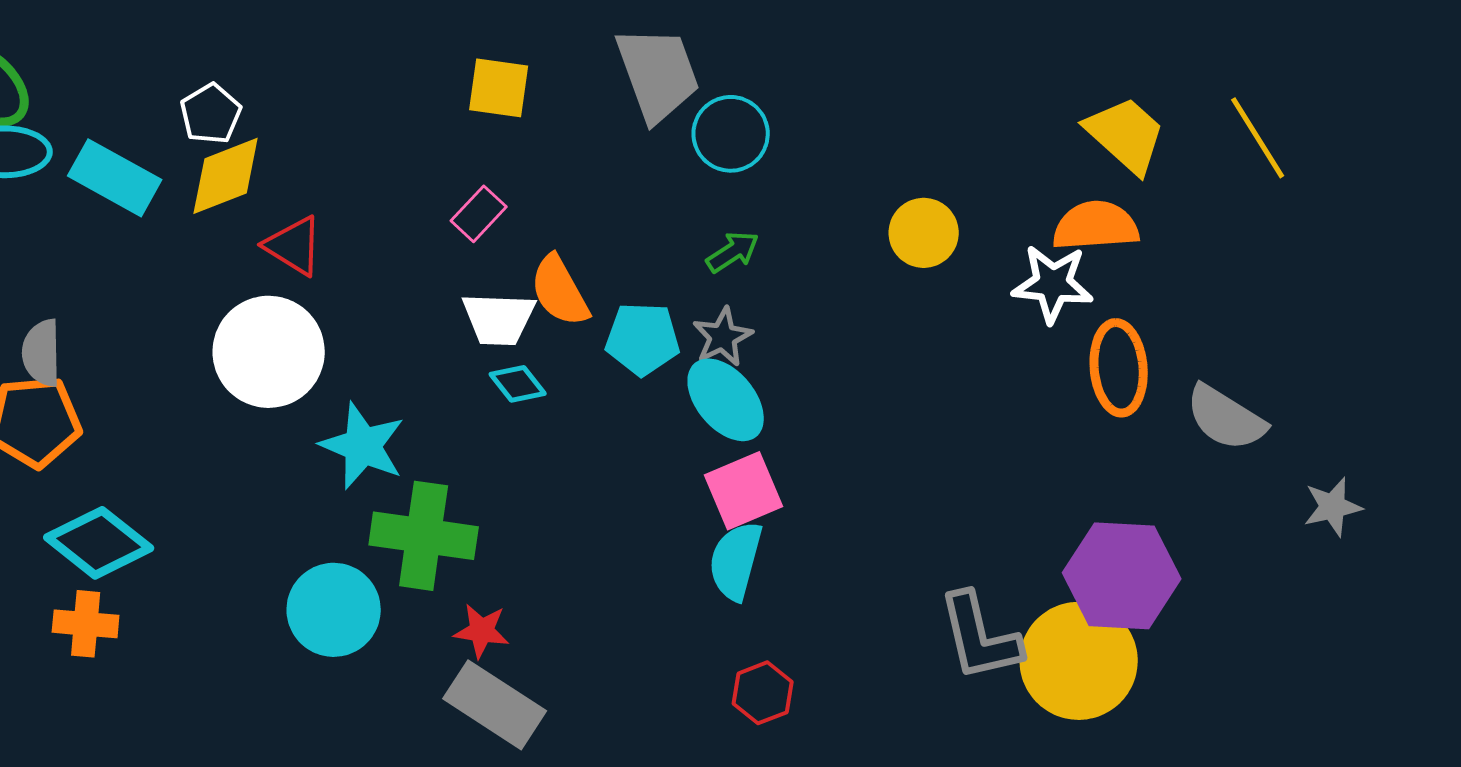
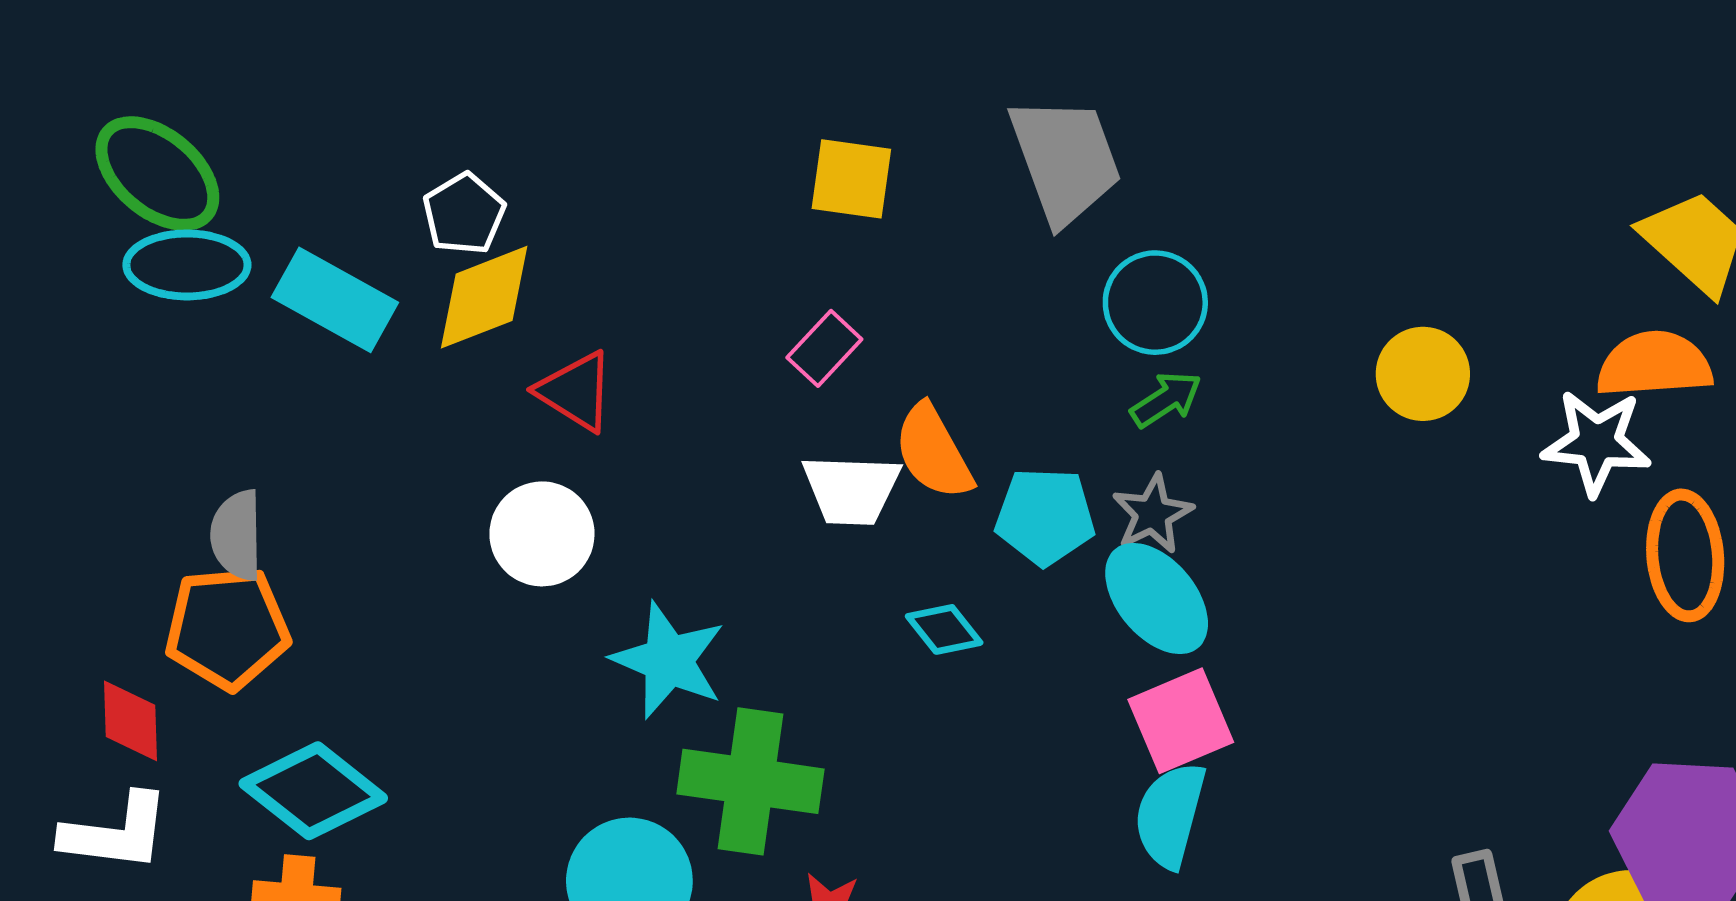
cyan circle: (731, 134) -> (1155, 303), moved
white circle: (269, 352) -> (542, 534), size x0.7
cyan diamond: (518, 384) -> (944, 629), moved

